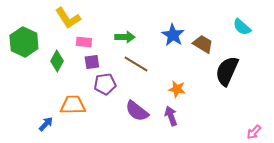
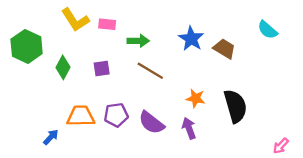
pink rectangle: (84, 42) -> (107, 24), moved
black semicircle: (227, 71) -> (235, 106), moved, turned 140
purple pentagon: (105, 84) -> (116, 115), moved

